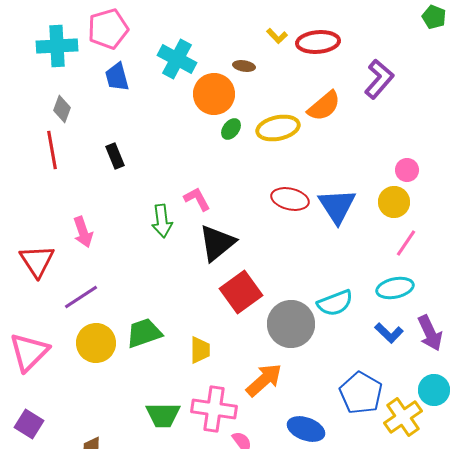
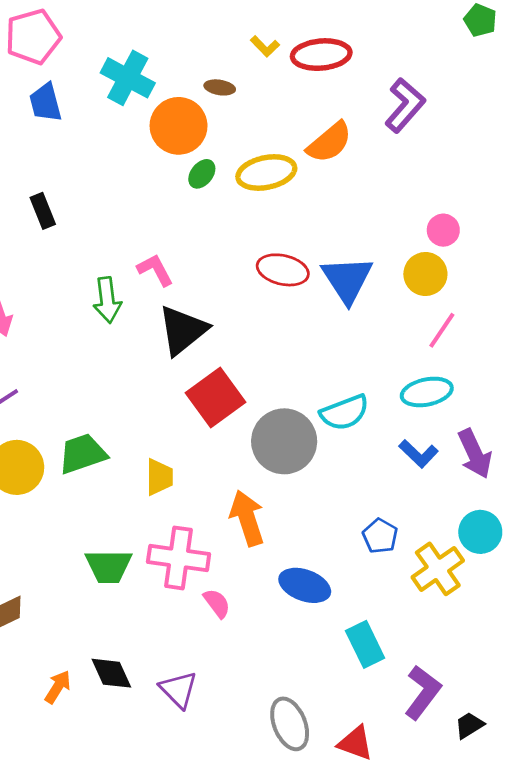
orange arrow: (264, 380) -> (247, 518), turned -66
blue pentagon: (361, 393) -> (380, 536), size x0.6

